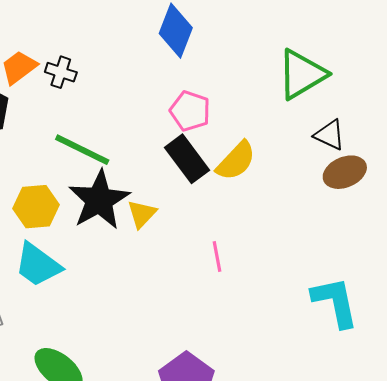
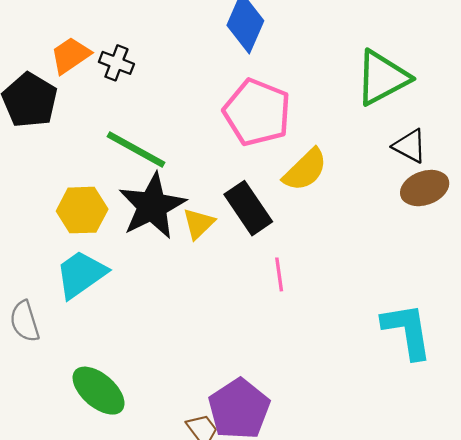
pink pentagon: (190, 111) -> (257, 112), size x1.5
black rectangle: (187, 159) -> (248, 208), moved
cyan trapezoid: (38, 265) -> (81, 274), turned 106

